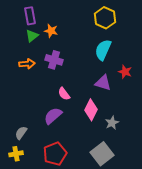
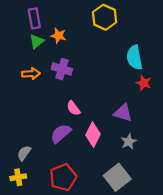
yellow hexagon: (105, 18) -> (105, 17), moved
cyan semicircle: (103, 50) -> (134, 58), moved, turned -35
purple triangle: (103, 83) -> (123, 113), moved
pink diamond: (91, 110) -> (93, 135), moved

